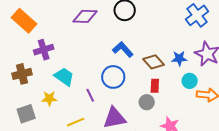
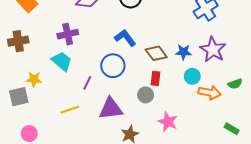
purple cross: (44, 50) -> (68, 34), moved
brown cross: (22, 74) -> (18, 41), moved
purple line: (90, 95) -> (87, 83), turned 48
yellow star: (49, 98) -> (34, 79), moved

